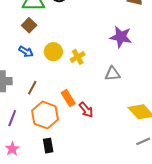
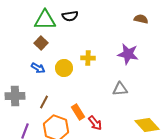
yellow cross: (78, 57) -> (88, 58), moved, turned 32

